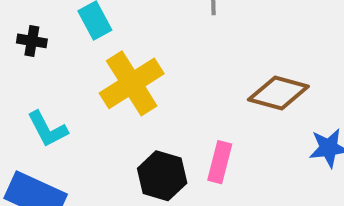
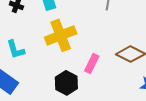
pink rectangle: (220, 162) -> (92, 64), moved

